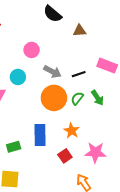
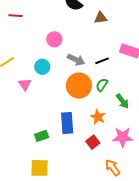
green arrow: (97, 98) -> (122, 101), moved

